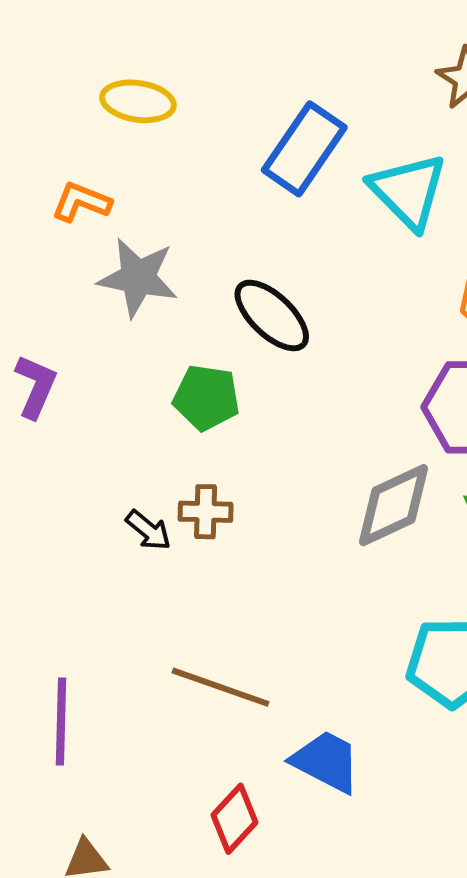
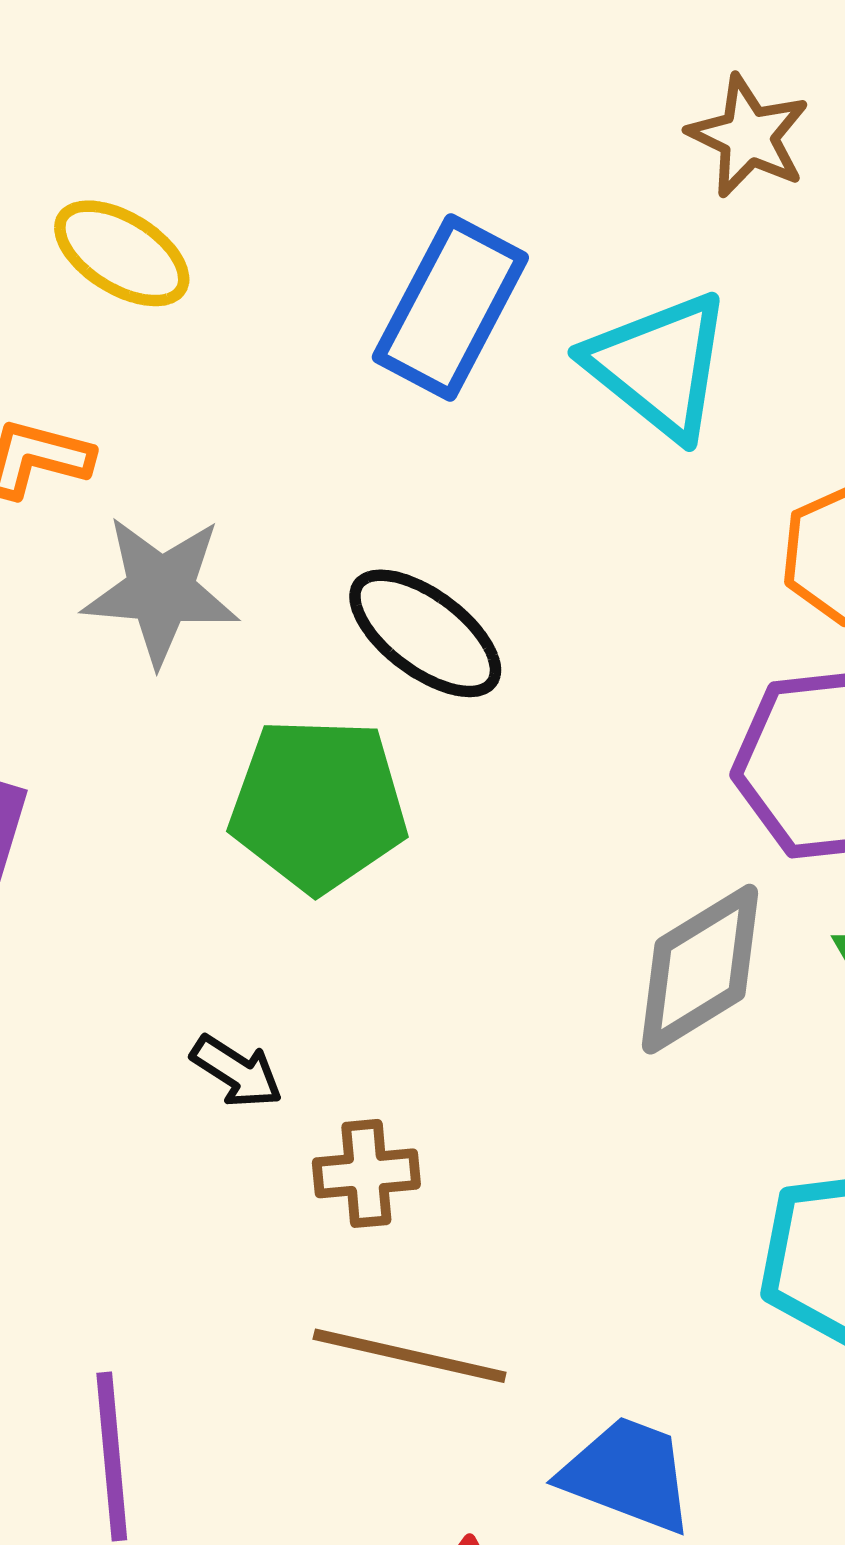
yellow ellipse: (138, 101) -> (122, 253), turned 30
green pentagon: (206, 398) -> (318, 805), size x1.4
brown cross: (206, 512) -> (366, 1173), moved

